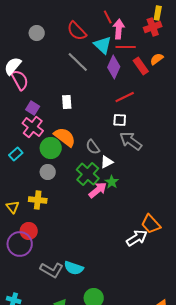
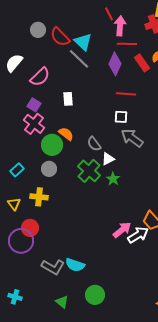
red semicircle: (77, 31) -> (60, 37), moved
cyan triangle: (103, 45) -> (83, 42), moved
pink semicircle: (20, 80) -> (40, 77), moved, turned 75
red line: (125, 97) -> (126, 94), turned 30
orange semicircle: (65, 137) -> (66, 134), size x0.7
cyan rectangle: (16, 154) -> (17, 170), moved
pink arrow: (98, 190) -> (122, 230), moved

